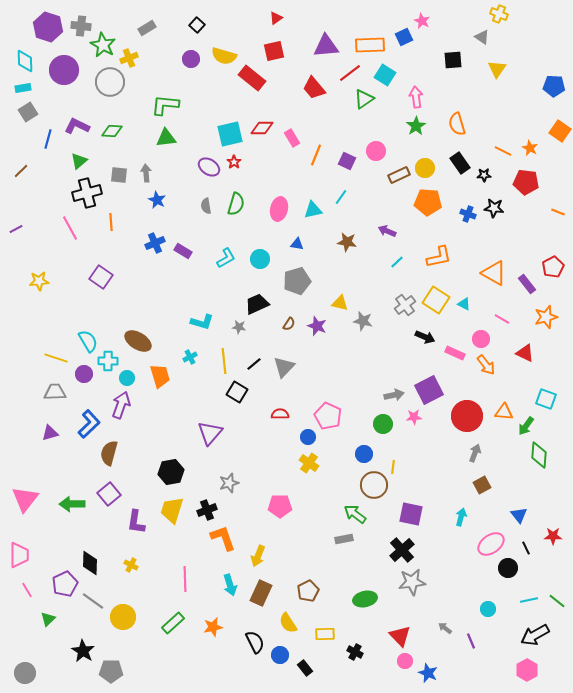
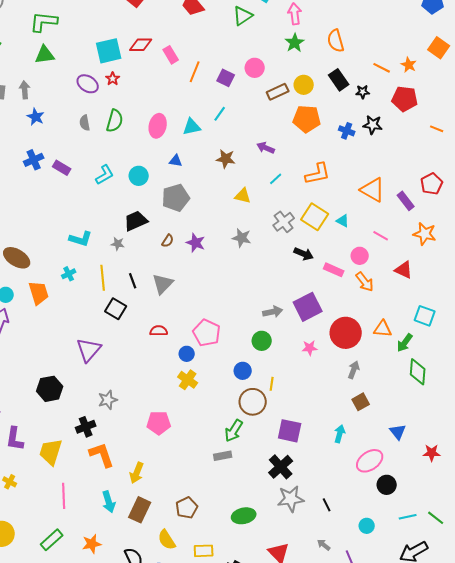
yellow triangle: (340, 303) -> (243, 196), moved
orange star: (546, 317) -> (425, 234), turned 30
black line: (254, 364) -> (133, 281), turned -70
pink star: (414, 417) -> (310, 348), moved
yellow trapezoid: (172, 510) -> (51, 452), moved
green arrow: (355, 514) -> (234, 431), turned -95
black line: (526, 548) -> (327, 505), moved

